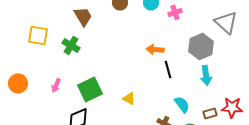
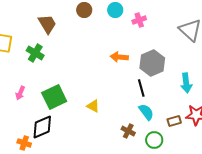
gray hexagon: (201, 46) -> (152, 63), moved
black line: (168, 69) -> (141, 88), moved
cyan arrow: (206, 75) -> (186, 83), moved

